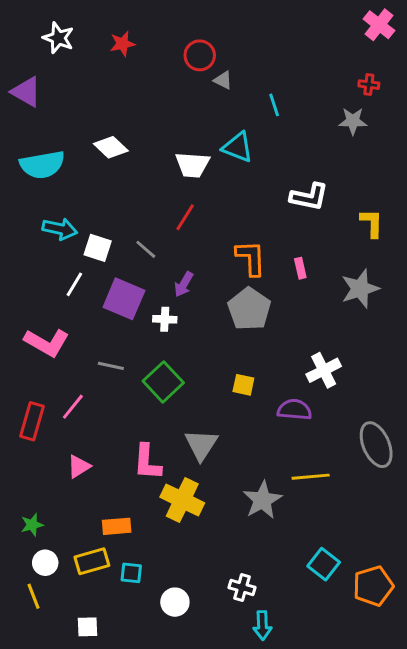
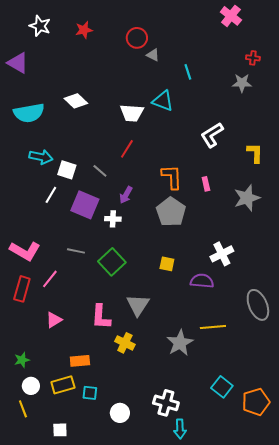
pink cross: (379, 25) -> (231, 16), moved
white L-shape: (309, 197) -> (212, 135), turned 136
pink L-shape: (47, 343) -> (25, 251), moved
yellow cross: (182, 500) -> (125, 343), size x0.7
white cross: (242, 587) -> (166, 403), size x1.4

